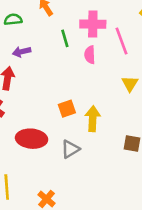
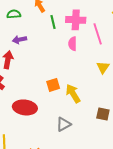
green line: (65, 38) -> (53, 22), moved
yellow arrow: (93, 119) -> (73, 94), turned -36
gray triangle: (70, 149) -> (64, 124), moved

